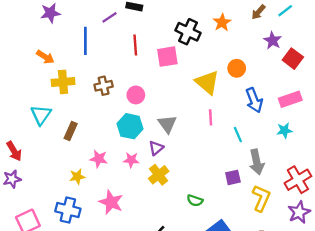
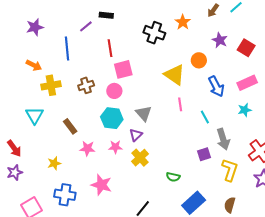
purple star: (273, 40) -> (220, 40), moved
pink square: (167, 57) -> (123, 69), moved
brown rectangle: (71, 131) -> (70, 126), moved, turned -56
yellow star: (77, 177) -> (54, 163), moved

